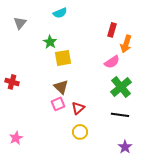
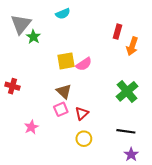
gray triangle: (20, 23) -> (21, 24), size x1.5
green star: (50, 42) -> (33, 37), moved
pink semicircle: (112, 62) -> (84, 64), moved
black line: (120, 115) -> (126, 131), moved
pink star: (16, 138) -> (31, 127), moved

